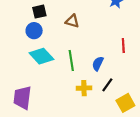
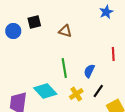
blue circle: (34, 31) -> (13, 31), moved
cyan diamond: (41, 56) -> (45, 91), moved
yellow cross: (84, 88) -> (76, 94), turned -32

